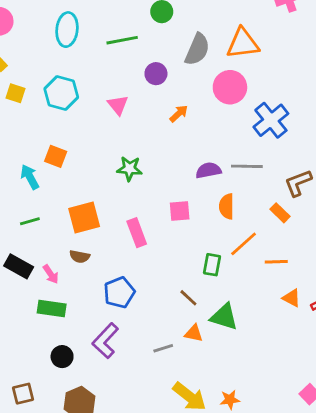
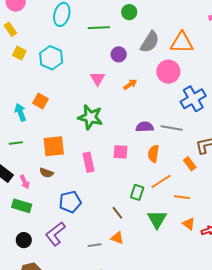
pink triangle: (118, 105) -> (98, 79), moved
green star: (129, 169) -> (90, 117), size x1.4
green triangle: (224, 317) -> (157, 219), moved, turned 35

